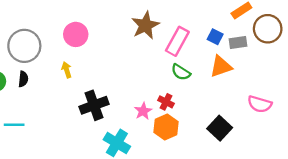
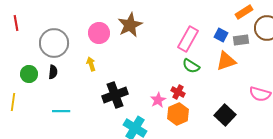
brown star: (145, 25) -> (130, 25), moved
cyan line: (14, 125) -> (61, 111), moved

